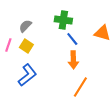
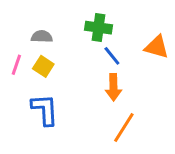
gray semicircle: (25, 26) -> (42, 36), turned 48
blue L-shape: (27, 75) -> (45, 110), turned -55

